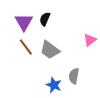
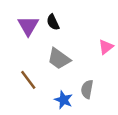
black semicircle: (45, 19) -> (53, 22), turned -48
brown line: (26, 47) -> (28, 80), moved

